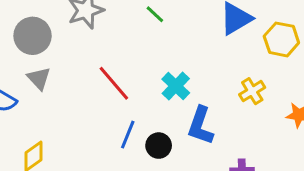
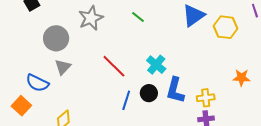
gray triangle: (39, 78) -> (63, 67), turned 30
yellow cross: (252, 91) -> (206, 98), moved, turned 30
black circle: (159, 146) -> (149, 93), moved

